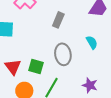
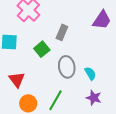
cyan semicircle: (92, 42) -> (90, 73), moved
green square: (36, 67) -> (42, 49), moved, turned 35

